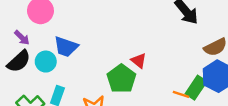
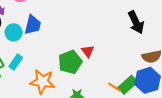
blue trapezoid: (66, 47) -> (33, 25), turned -110

